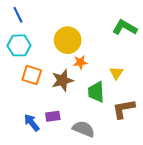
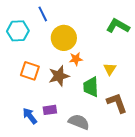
blue line: (18, 15) -> (43, 14), moved
cyan hexagon: (19, 45) -> (18, 31), moved
brown L-shape: (124, 109) -> (117, 103), turned 80

